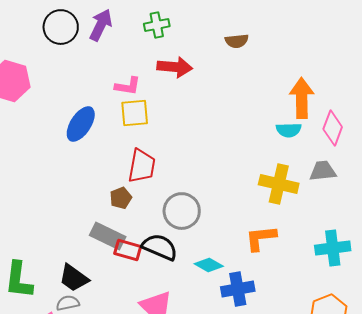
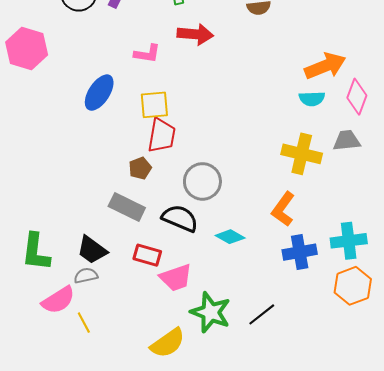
orange arrow: (302, 98) -> (325, 66), turned 69
yellow square: (135, 113) -> (154, 105), moved
orange L-shape: (261, 238) -> (283, 209), turned -48
cyan cross: (333, 248) -> (349, 241), moved
red rectangle: (128, 250) -> (147, 255), moved
blue cross: (238, 289) -> (300, 252), moved

